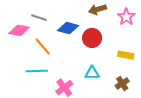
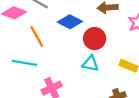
cyan triangle: (92, 73) -> (90, 64), moved

